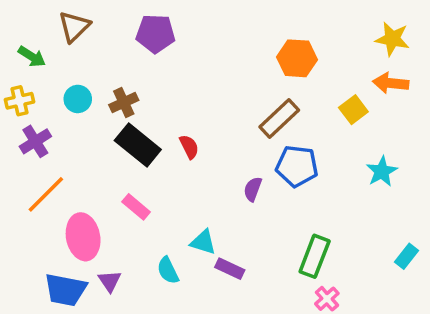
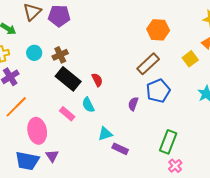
purple pentagon: (156, 34) -> (59, 16), moved
blue pentagon: (297, 166) -> (158, 91), turned -30
cyan triangle: (203, 242) -> (105, 134), turned -35
cyan semicircle: (168, 270) -> (88, 105), moved

